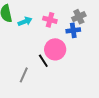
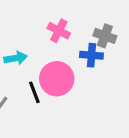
gray cross: (79, 17) -> (105, 36), turned 32
cyan arrow: (25, 21) -> (16, 58), moved

